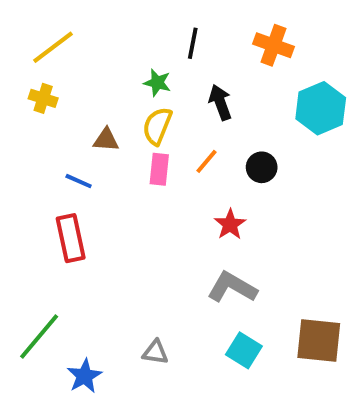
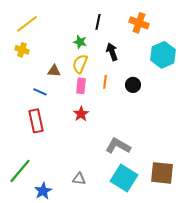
orange line: (207, 161) -> (105, 82), turned -32
red star: (230, 224) -> (81, 114), moved
cyan square: (244, 350) -> (124, 178), size x1.5

